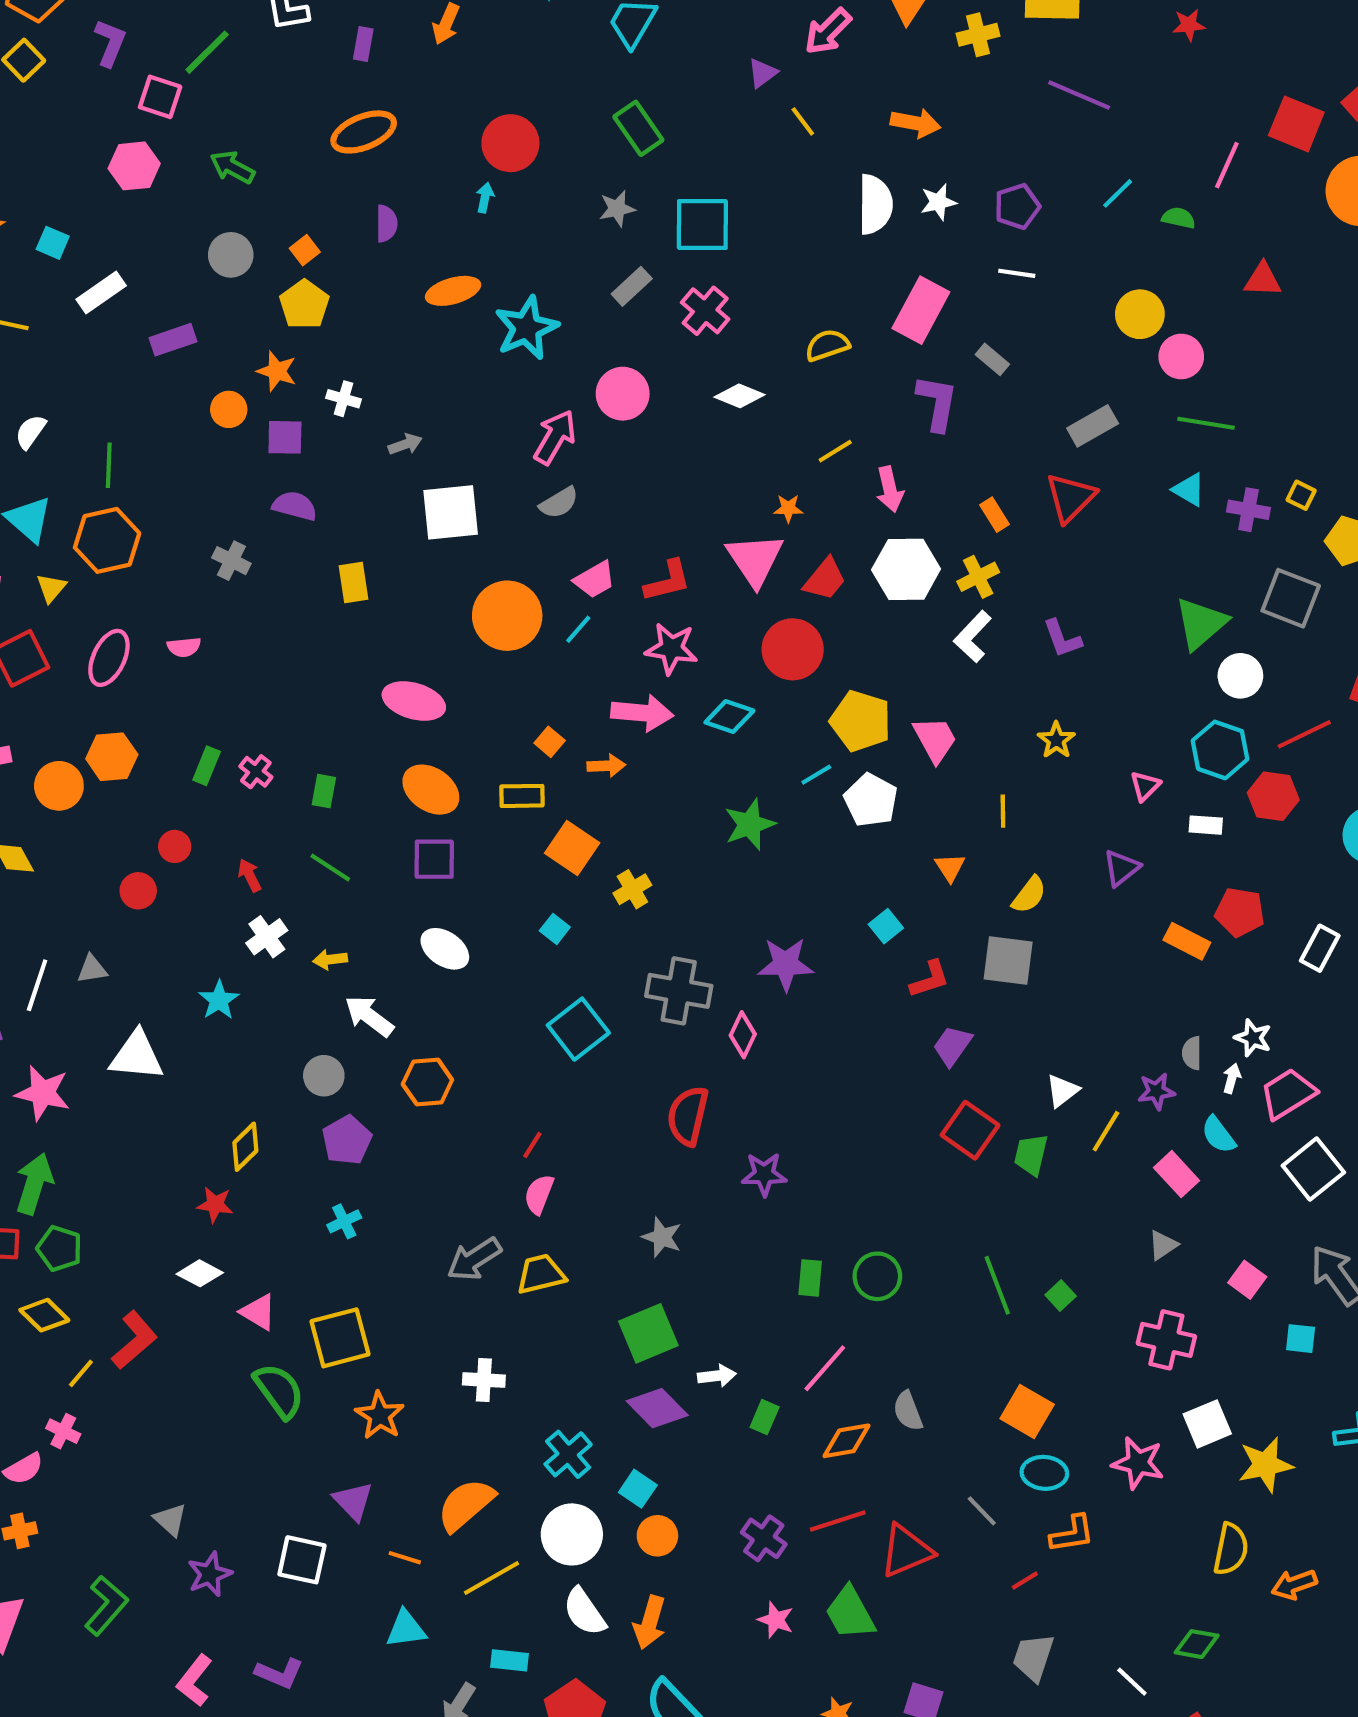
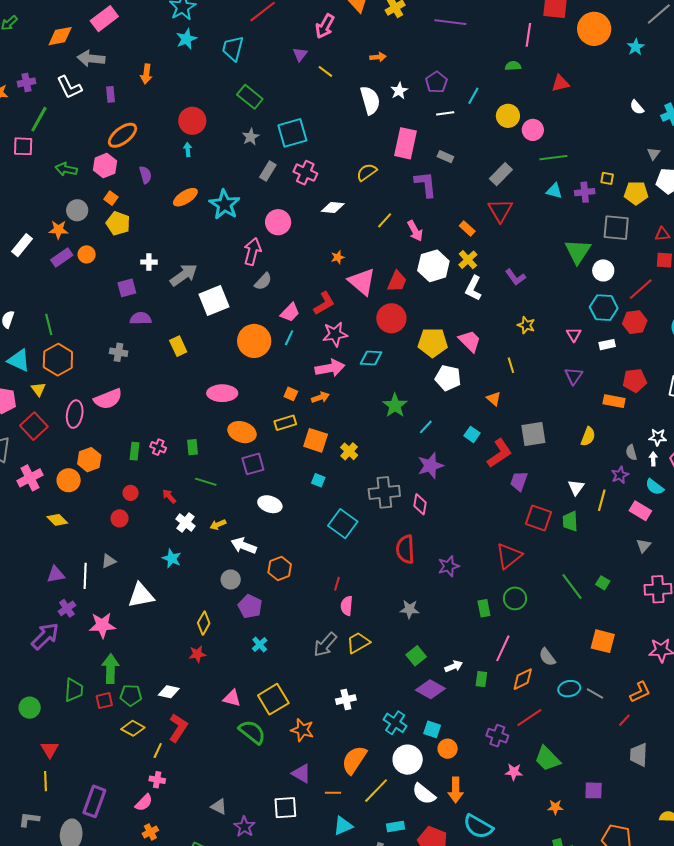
orange arrow: (916, 123) -> (378, 57), size x0.7
pink hexagon: (134, 166) -> (105, 166), moved
cyan line: (1118, 193) -> (473, 96), moved
orange star: (277, 371) -> (58, 230), moved
orange circle: (229, 409) -> (87, 254), moved
gray arrow: (405, 444) -> (184, 275), size x1.8
orange star: (788, 508) -> (338, 257), moved
pink semicircle: (184, 647) -> (108, 399), size x1.8
cyan line: (816, 775) -> (426, 427), moved
yellow semicircle: (1029, 895) -> (588, 437), moved
red L-shape: (930, 979) -> (499, 453), size x1.4
white diamond: (200, 1273) -> (169, 692), moved
green square: (648, 1333) -> (416, 656), size x0.7
cyan ellipse: (1044, 1473) -> (569, 689), moved
red triangle: (906, 1551) -> (509, 556), moved

